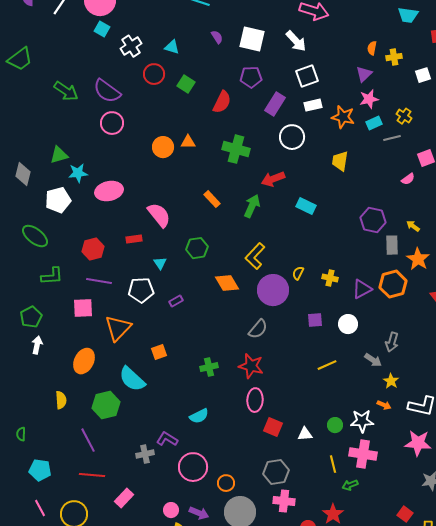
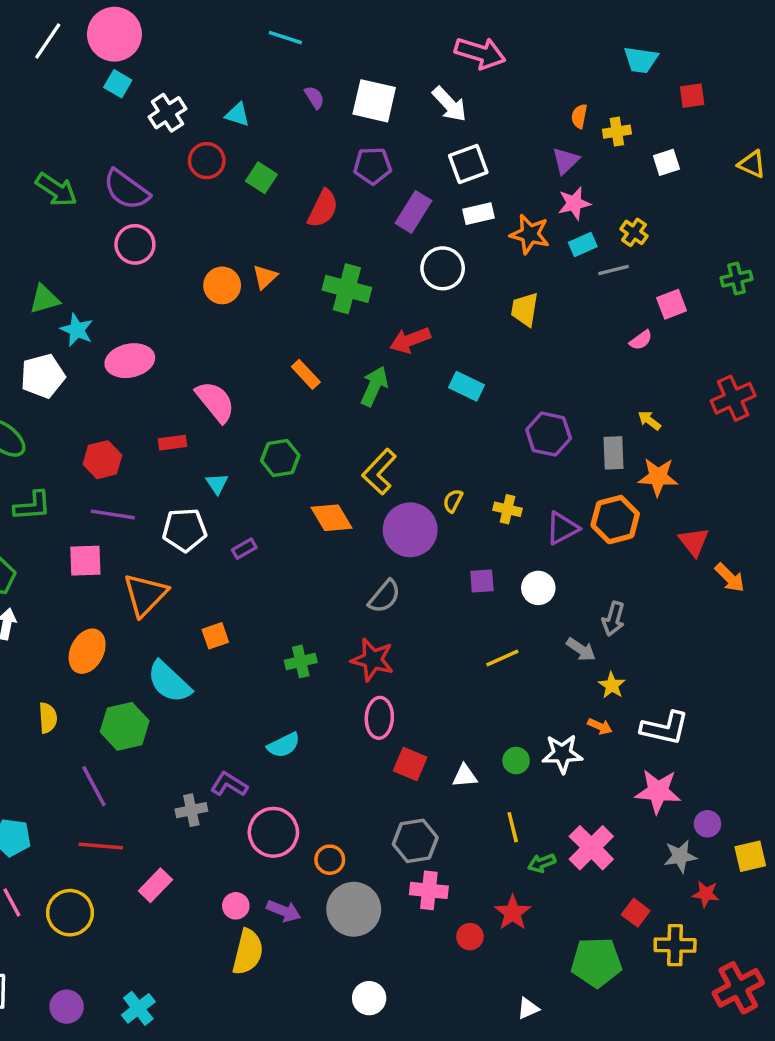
orange triangle: (188, 142) -> (265, 277), turned -42
cyan star: (78, 173) -> (77, 330), turned 30
purple hexagon: (373, 220) -> (549, 434), moved
orange star: (418, 259) -> (658, 477), turned -30
pink cross: (363, 454) -> (591, 848), moved, turned 36

